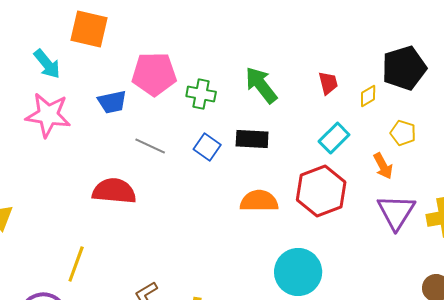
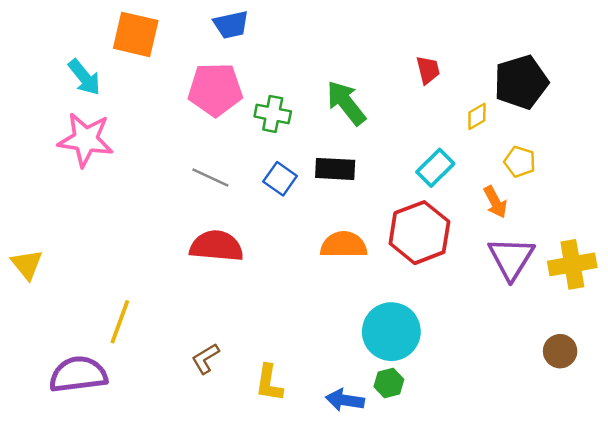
red trapezoid: (328, 83) -> (428, 70), moved
blue trapezoid: (112, 102) -> (231, 25), moved
red semicircle: (114, 191) -> (216, 246), moved

